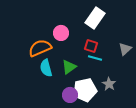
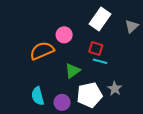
gray triangle: (125, 49) -> (132, 26), moved
cyan semicircle: (46, 68) -> (38, 96), moved
purple circle: (70, 95) -> (62, 102), moved

